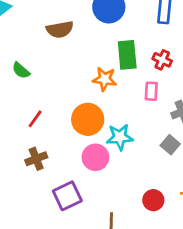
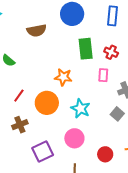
orange star: (105, 79) -> (63, 77), moved
orange circle: (88, 119) -> (47, 103), moved
cyan star: (120, 137) -> (81, 109), turned 30
pink circle: (95, 157) -> (74, 138), moved

